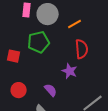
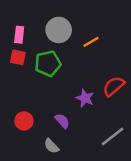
pink rectangle: (27, 10) -> (19, 35), moved
red semicircle: (82, 49) -> (114, 86), moved, turned -126
red square: (14, 56) -> (18, 57), moved

